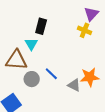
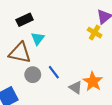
black rectangle: (41, 26) -> (25, 20), moved, turned 42
orange star: (90, 77) -> (93, 81), turned 30

